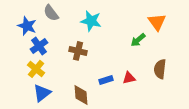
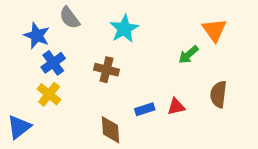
cyan star: (91, 21) -> (124, 29), turned 30
blue triangle: (42, 93) -> (19, 127), moved

